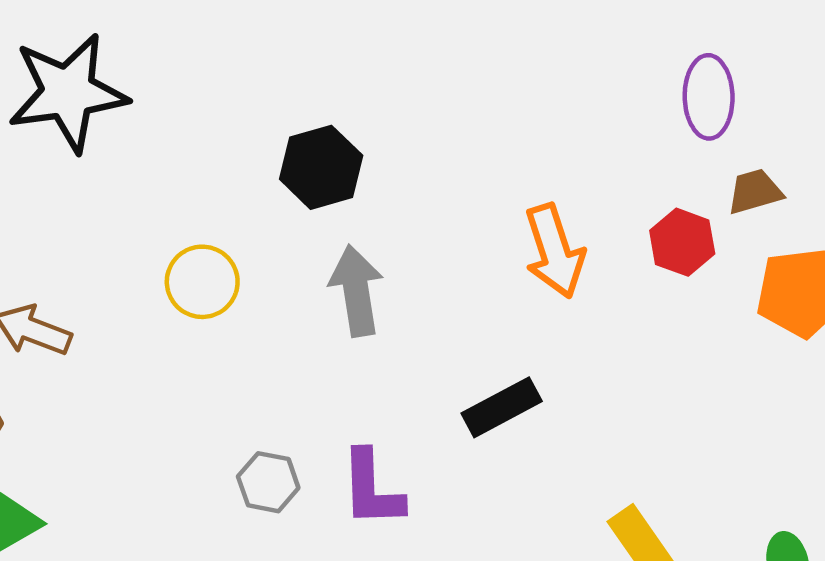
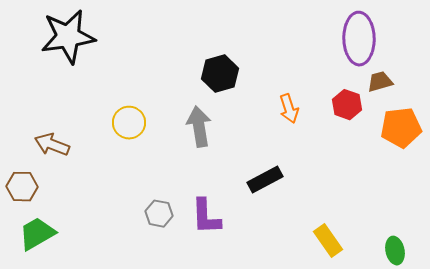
purple ellipse: (709, 97) -> (359, 39), size x1.4
black hexagon: (321, 167) -> (220, 74), moved
orange arrow: (554, 251) -> (289, 109), size x0.7

